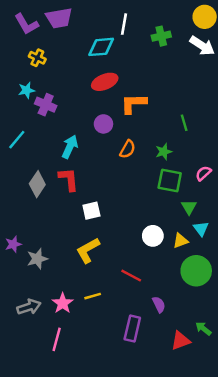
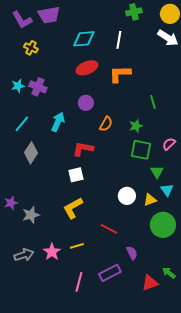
white line: (124, 24) -> (119, 40), moved
green cross: (161, 36) -> (134, 12), moved
cyan star: (26, 90) -> (18, 86), moved
orange L-shape: (134, 103) -> (120, 74), moved
cyan line: (17, 140) -> (22, 124), moved
red L-shape: (69, 179) -> (83, 149), moved, turned -75
purple rectangle: (132, 329) -> (110, 273), turned 50
pink line: (57, 339) -> (79, 282), moved

